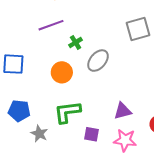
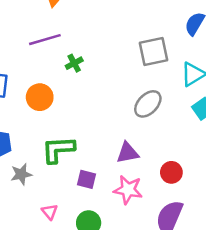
gray ellipse: (98, 61) -> (148, 104), moved
orange circle: (62, 72) -> (40, 97), moved
gray star: (39, 134) -> (21, 174), turned 30

